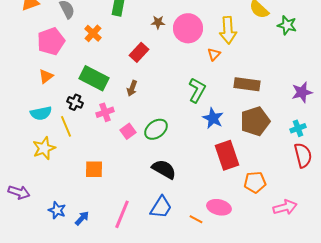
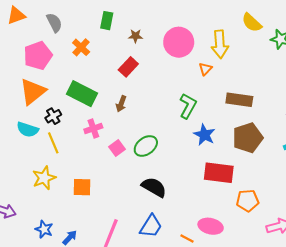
brown star: (158, 22) -> (136, 36), moved
orange triangle: (46, 76) -> (33, 92), size x1.8
black cross: (75, 102) -> (53, 116), moved, turned 35
cyan semicircle: (41, 113) -> (28, 130), turned 30
yellow star: (44, 148) -> (44, 178), moved
red rectangle: (227, 155) -> (219, 173), turned -64

